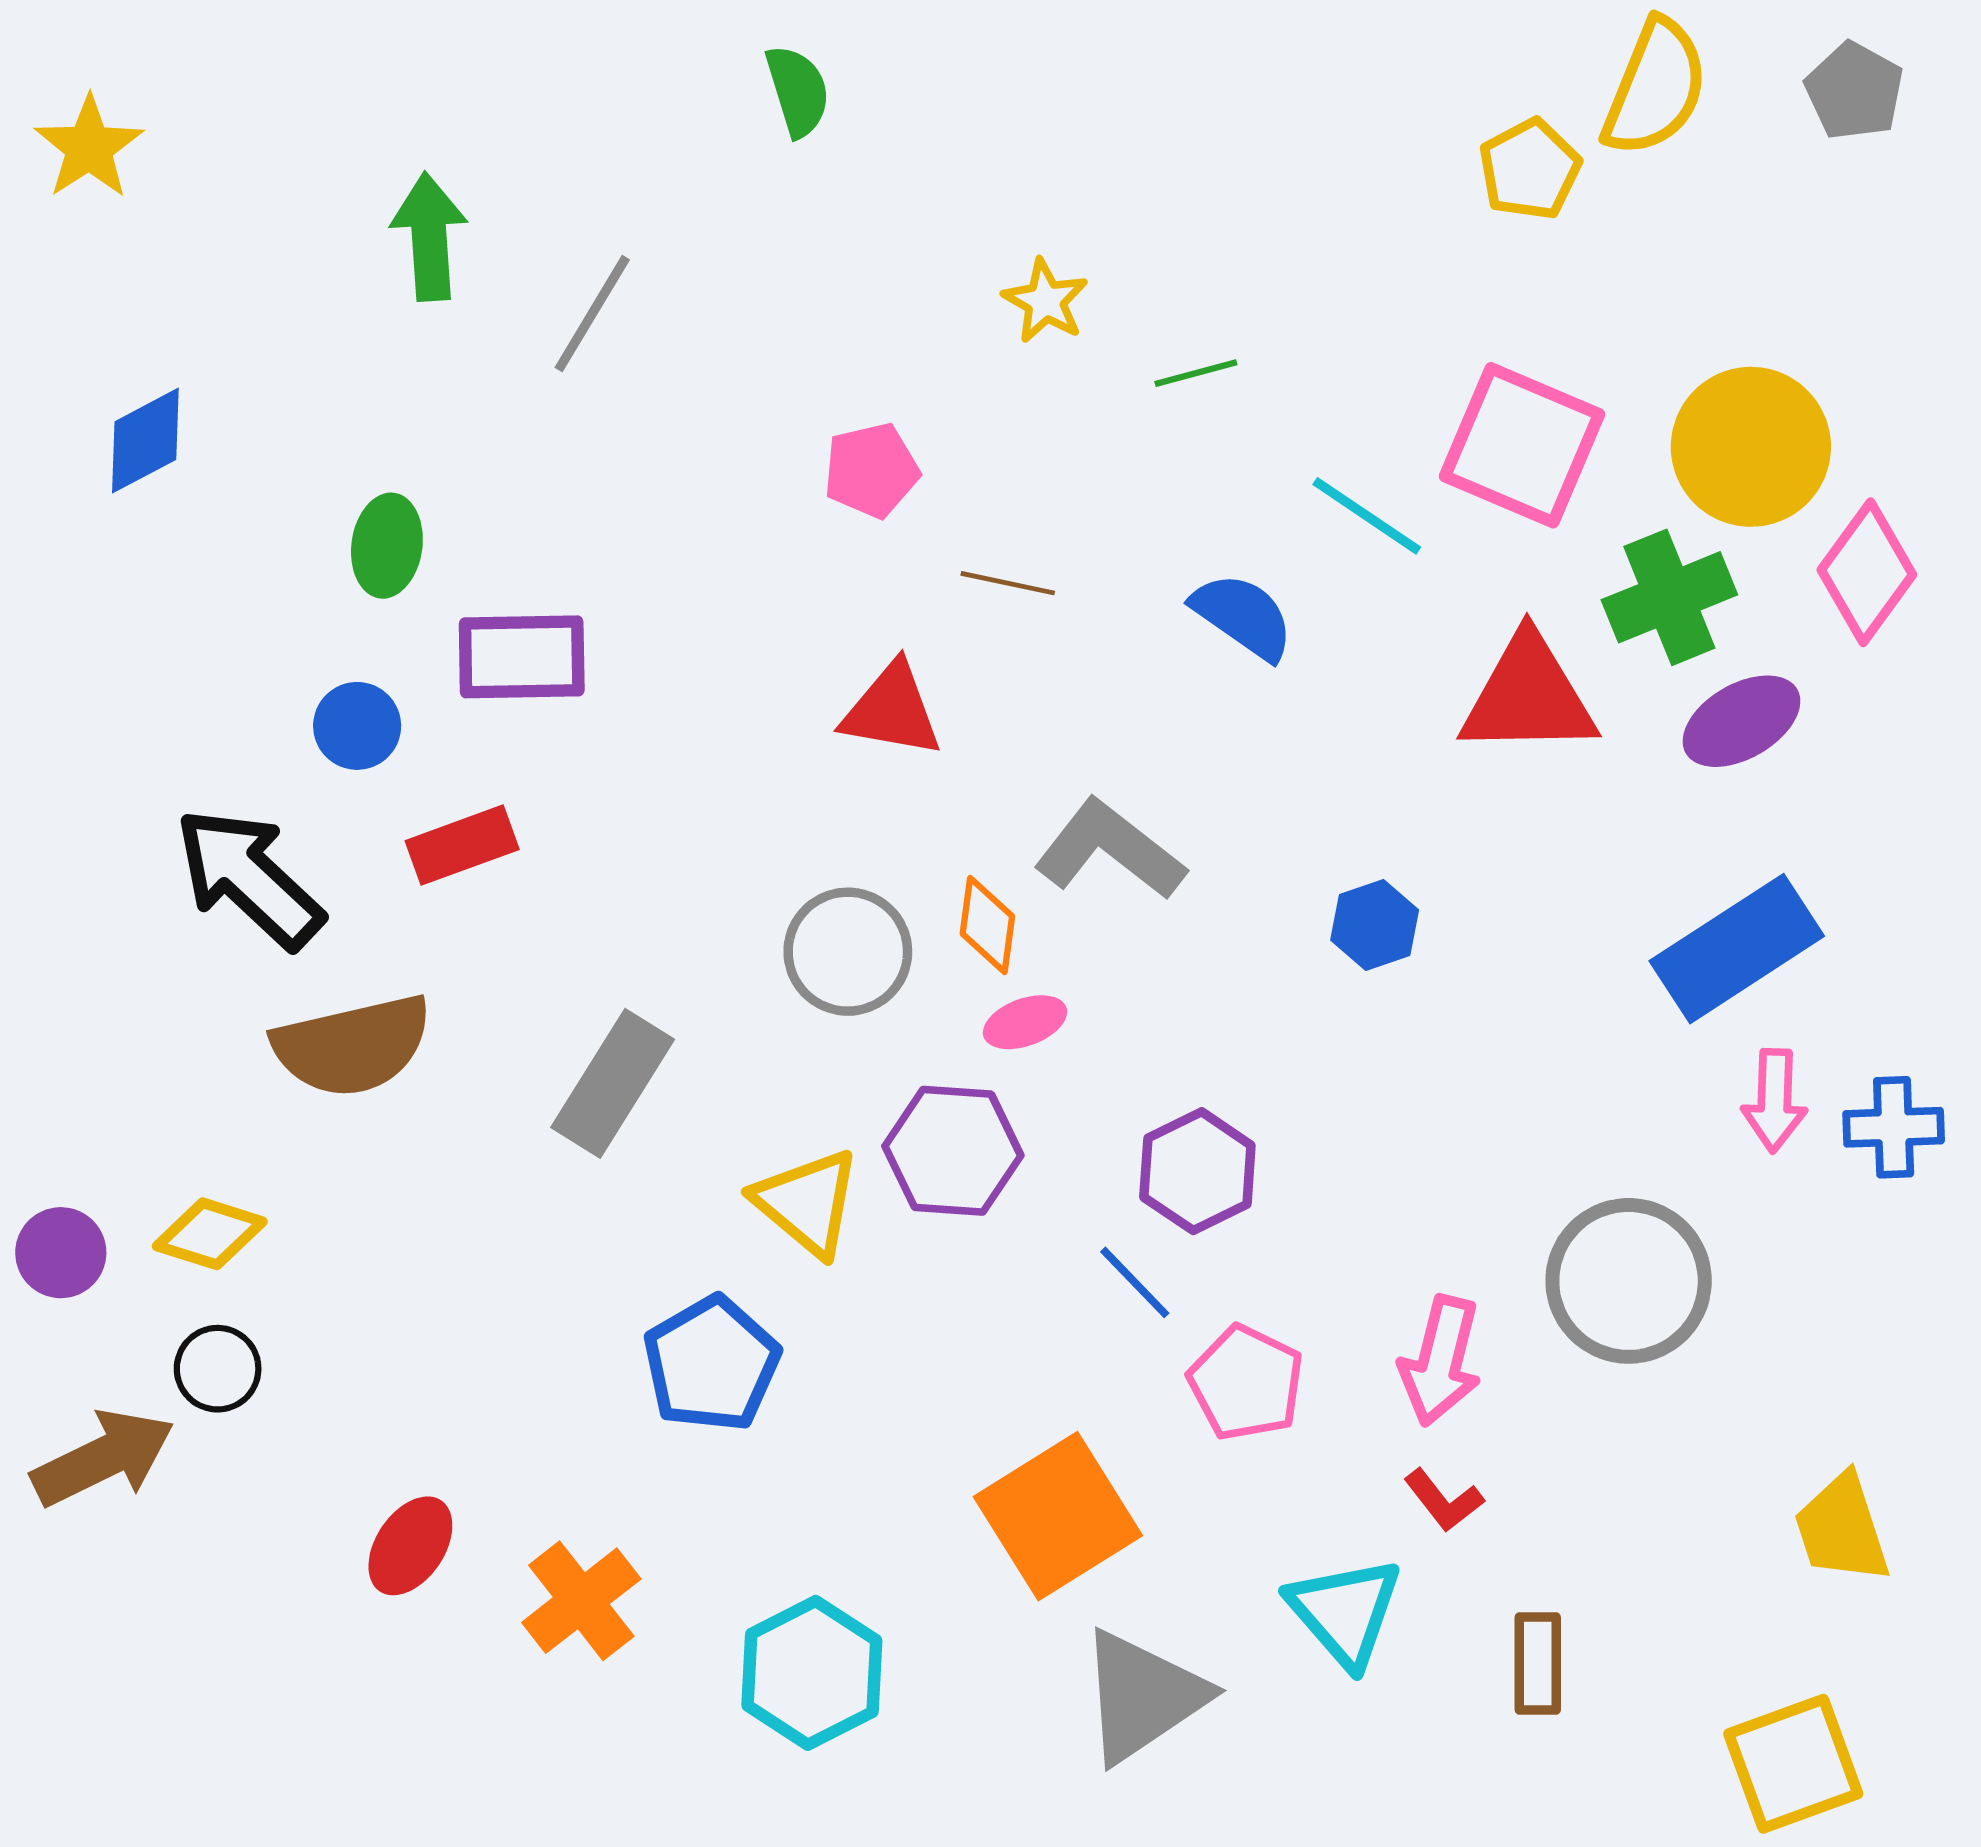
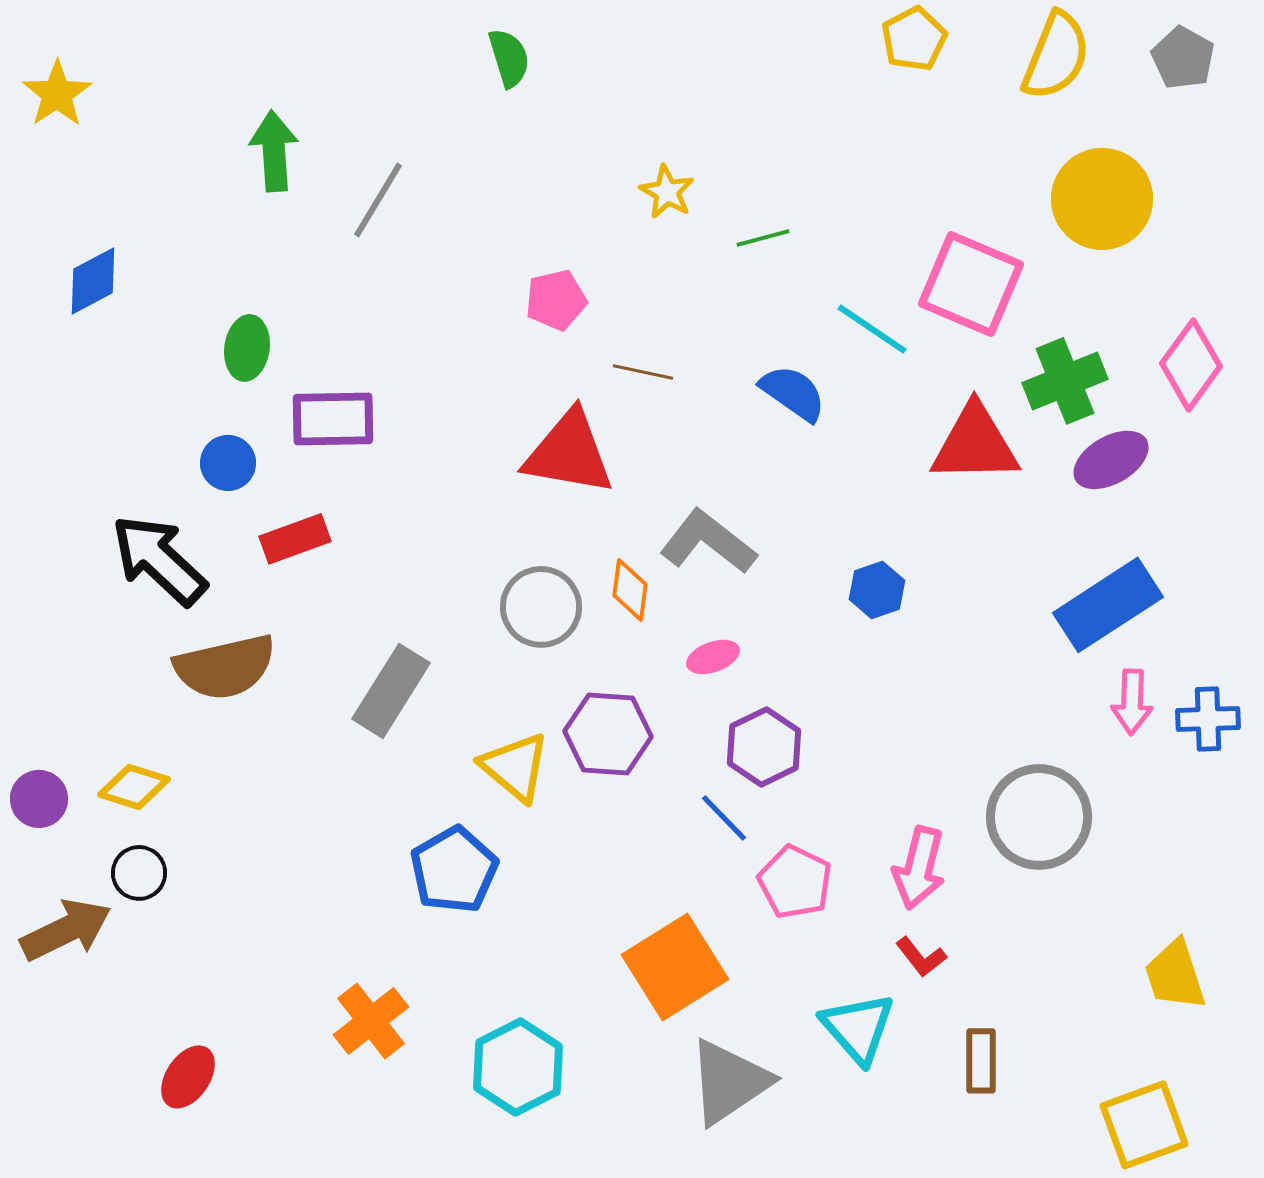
yellow pentagon: (1530, 169) -> (914, 39), moved
yellow circle: (1751, 447) -> (1102, 199), moved
red triangle: (892, 710) -> (569, 453), size x1.4
pink ellipse: (1025, 1022) -> (713, 657), moved
red ellipse: (410, 1546) -> (188, 1077), moved

